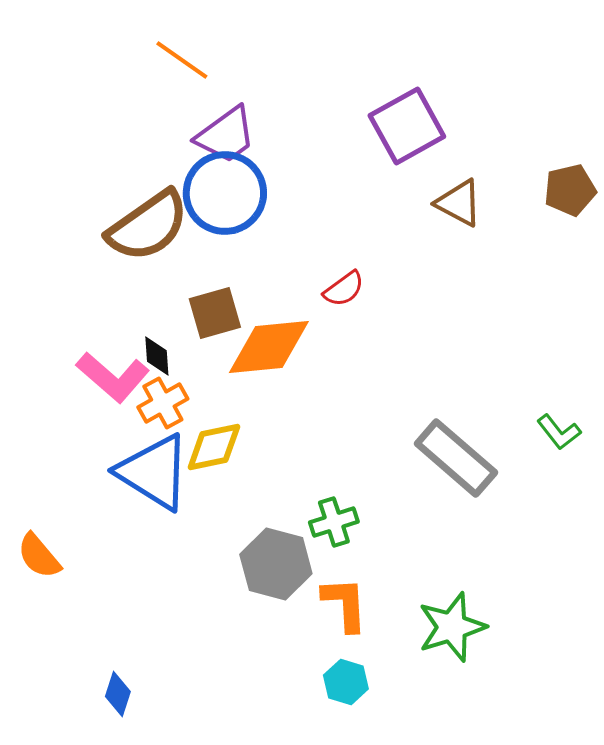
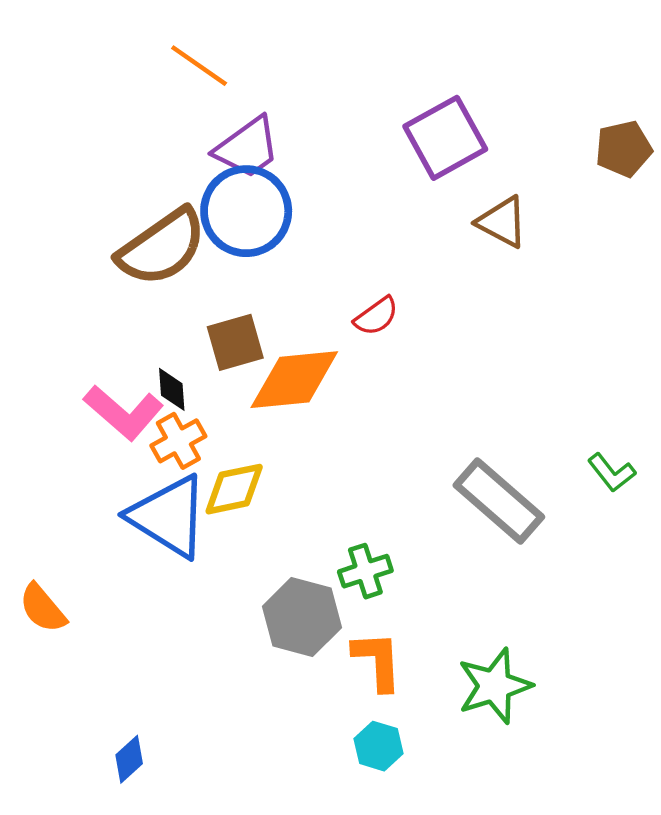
brown pentagon: (570, 190) -> (624, 149), moved
blue diamond: (118, 694) -> (129, 759), turned 30

